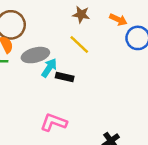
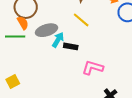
pink L-shape: (54, 122) -> (93, 68), moved

